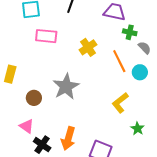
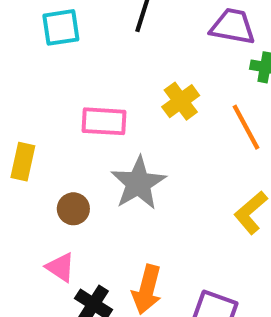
pink rectangle: (46, 36) -> (104, 121), moved

